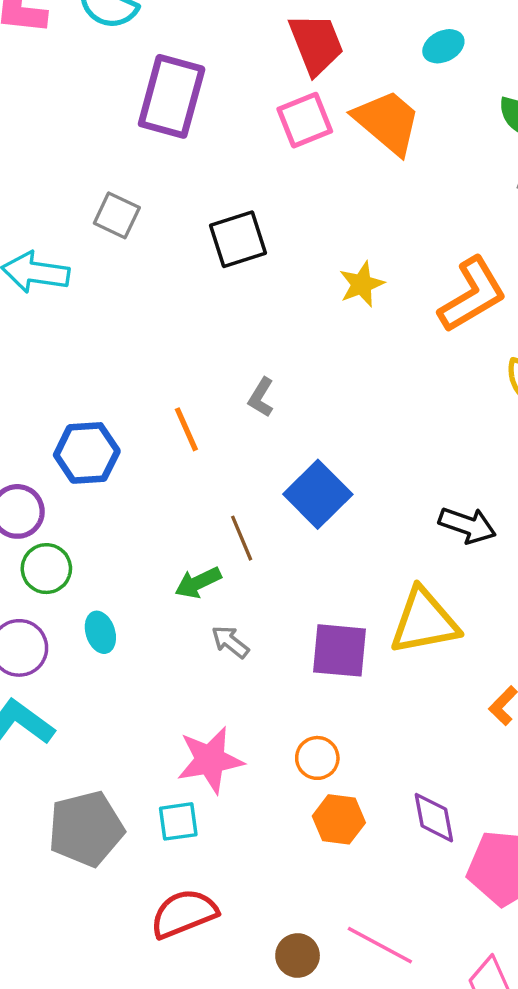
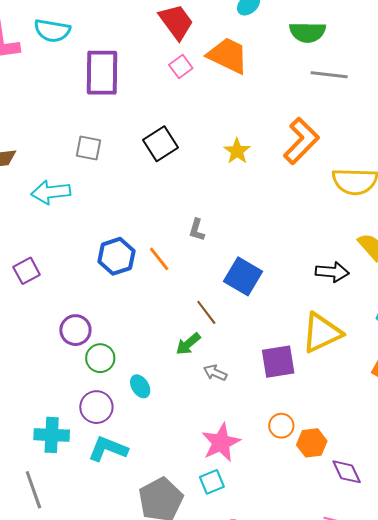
pink square: (305, 120) -> (181, 67), size x0.7
blue hexagon: (87, 453) -> (116, 256), moved
purple diamond: (434, 818) -> (347, 472), moved
orange hexagon: (339, 819) -> (312, 443), moved

